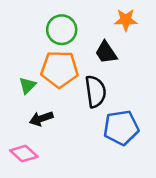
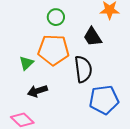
green circle: (62, 30) -> (56, 17), size x0.7

